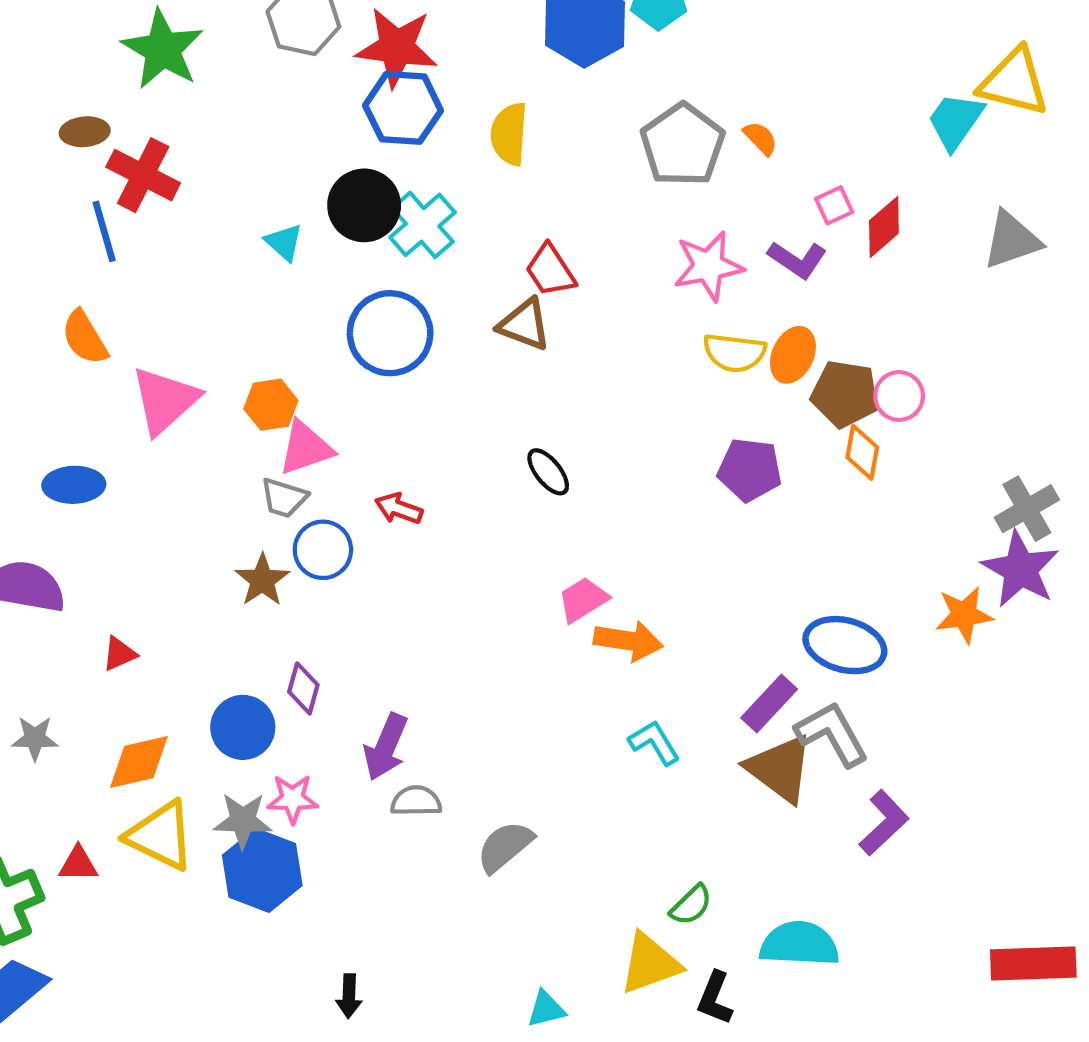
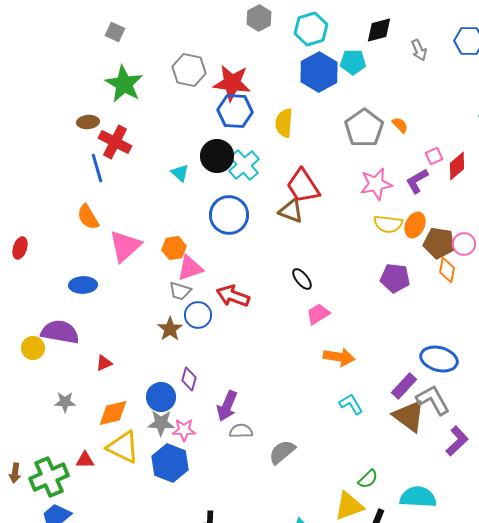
purple L-shape: (797, 260) -> (417, 181), turned 116
red trapezoid: (550, 270) -> (303, 186), size x1.4
red arrow: (399, 509) -> (233, 296), size x1.5
pink trapezoid: (583, 600) -> (318, 314), moved
gray star: (243, 821) -> (161, 423), moved

